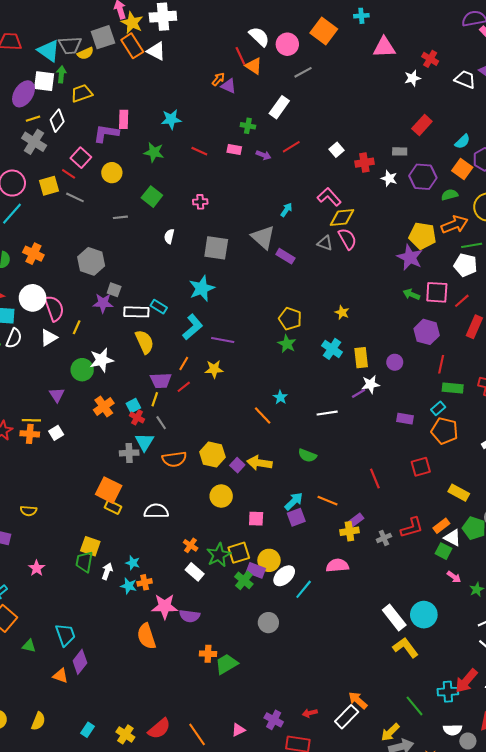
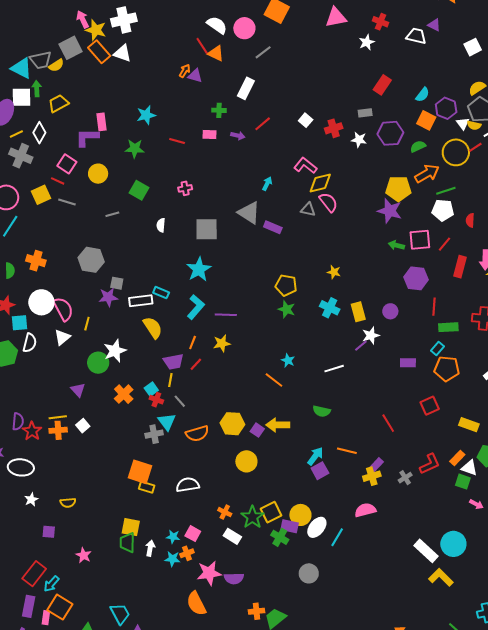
pink square: (256, 519) -> (193, 534), moved, turned 35

